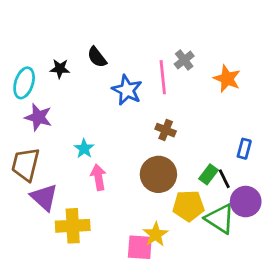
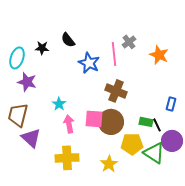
brown cross: (166, 130) -> (116, 91), size x1.5
green rectangle: (208, 174) -> (146, 122), turned 64
yellow cross: (73, 226) -> (67, 158), moved
pink square: (140, 247) -> (94, 119), moved

